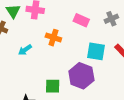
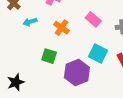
cyan arrow: (25, 50) -> (30, 22), moved
green square: (53, 86) -> (49, 56), moved

